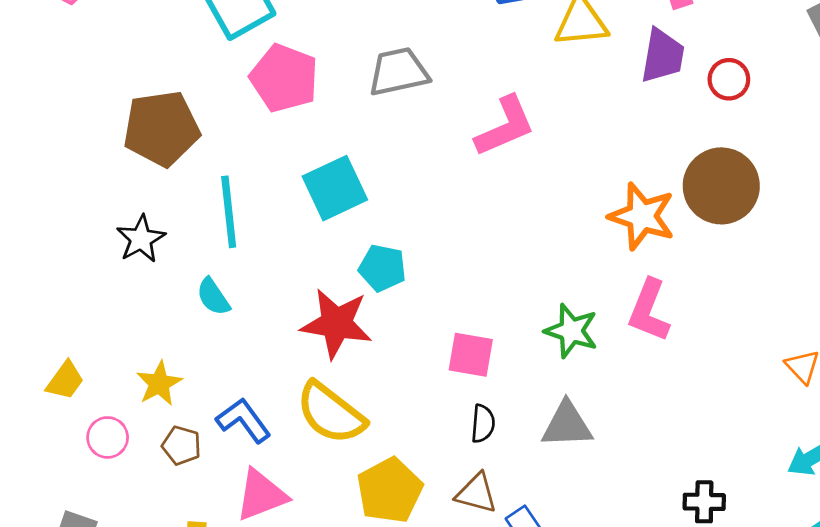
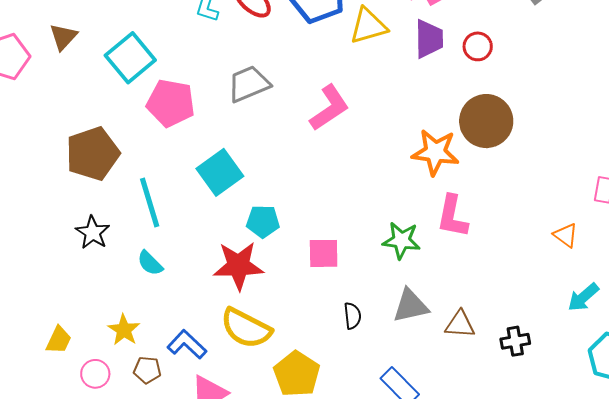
pink square: (471, 355) -> (324, 253), moved
brown triangle: (476, 493) -> (460, 324), moved

